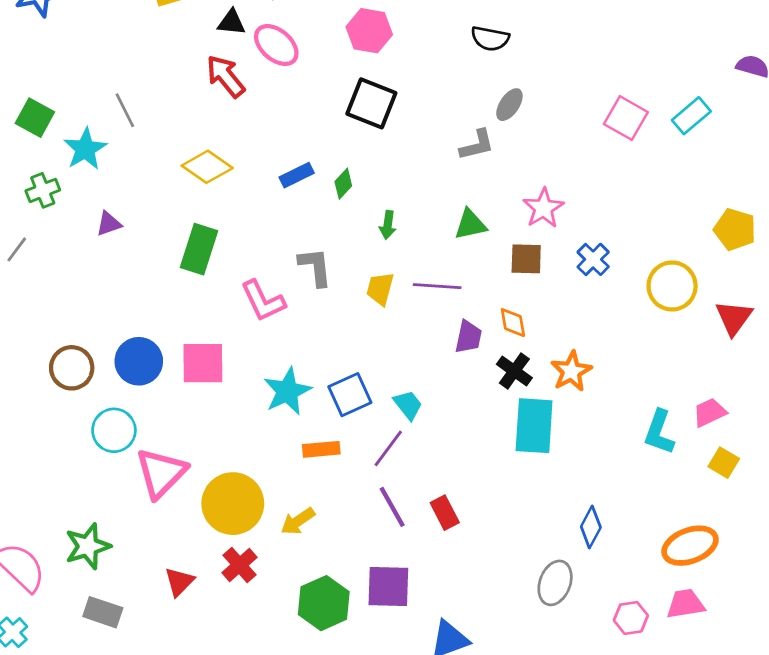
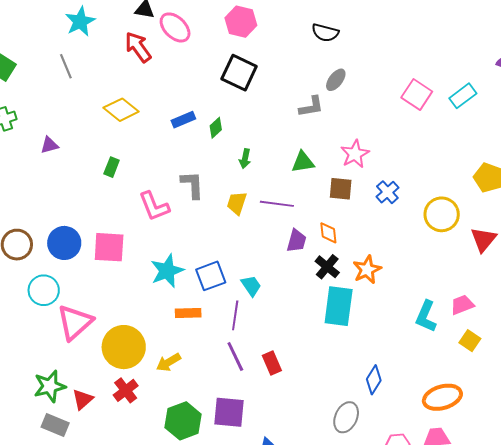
cyan star: (85, 149) -> (80, 21), moved
green rectangle: (199, 249) -> (112, 167), size x0.6
purple line: (388, 448) -> (235, 315), turned -32
green star: (88, 546) -> (50, 386), moved
gray rectangle: (103, 612) -> (55, 425), moved

